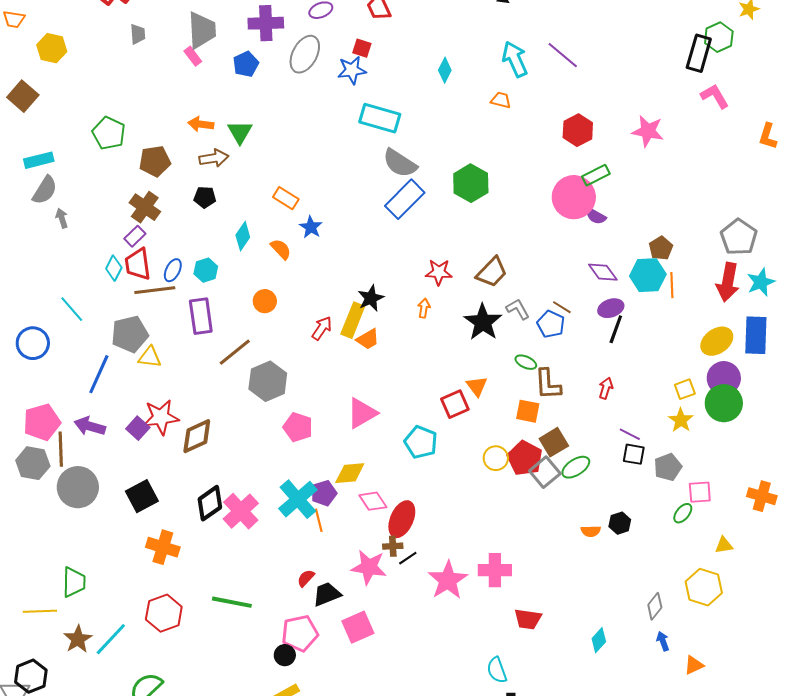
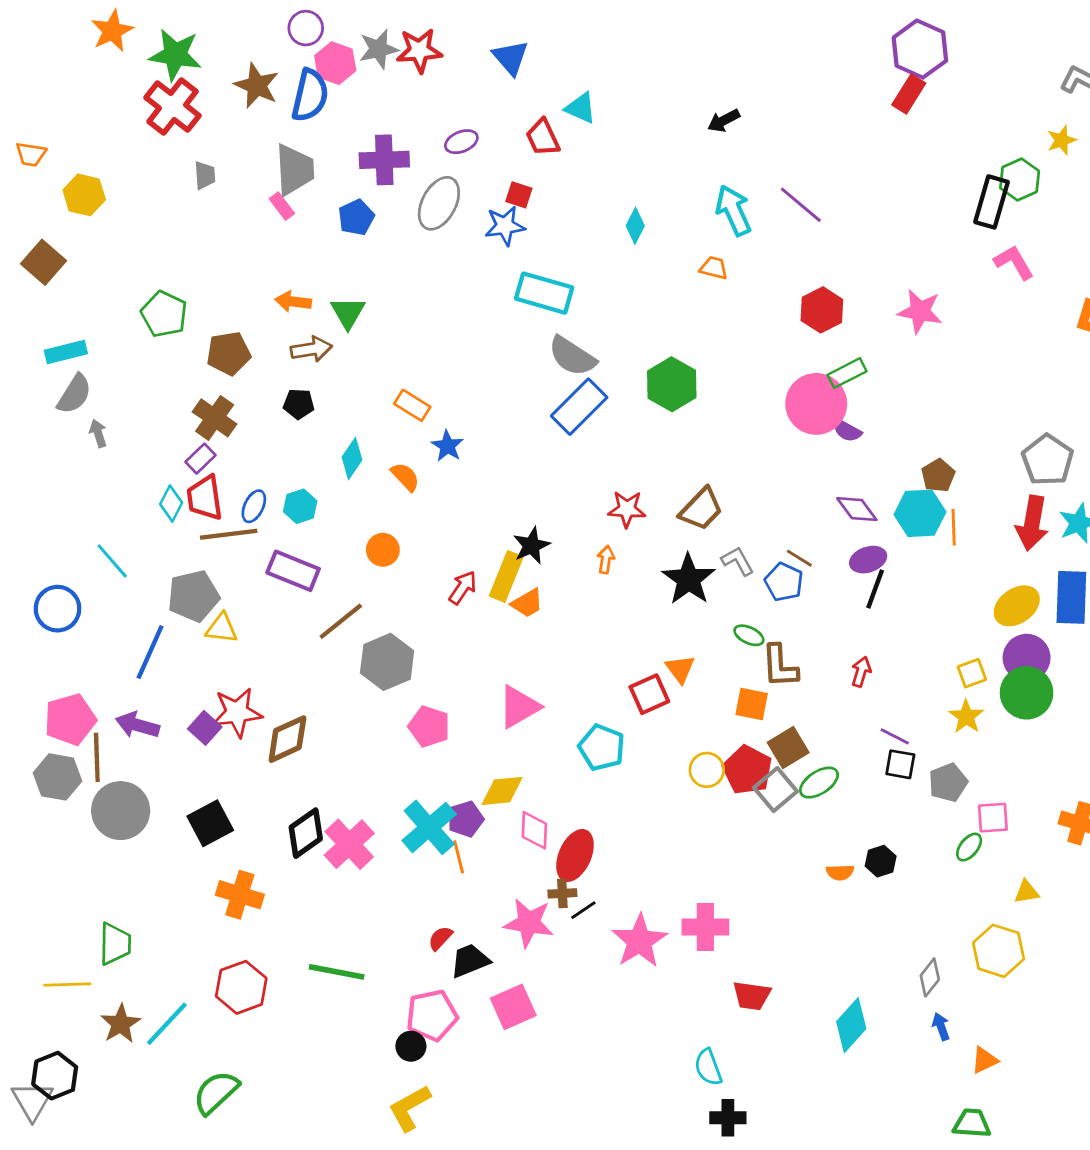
purple rectangle: (201, 316) -> (293, 571), turned -60
pink diamond: (373, 501) -> (534, 830), turned 36
cyan diamond: (599, 640) -> (851, 1025), size x1.5

